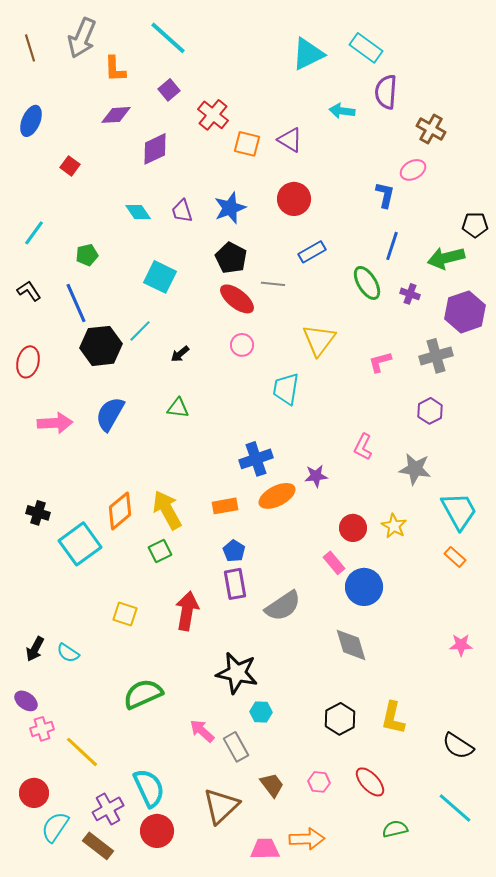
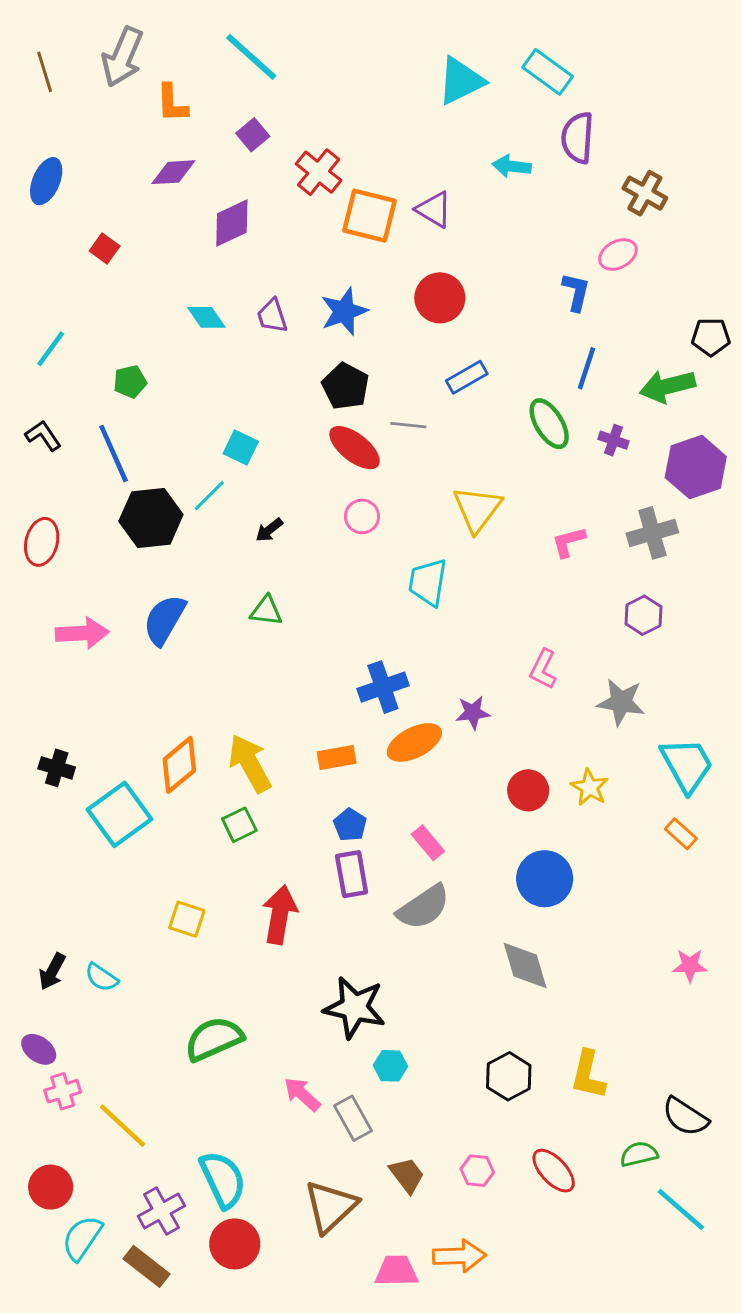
orange square: (247, 144) -> (370, 216), size x1.4
cyan square: (160, 277) -> (241, 448), moved, size x0.7
pink rectangle: (334, 563) -> (428, 843), moved
green semicircle: (395, 829) -> (639, 1154), moved

